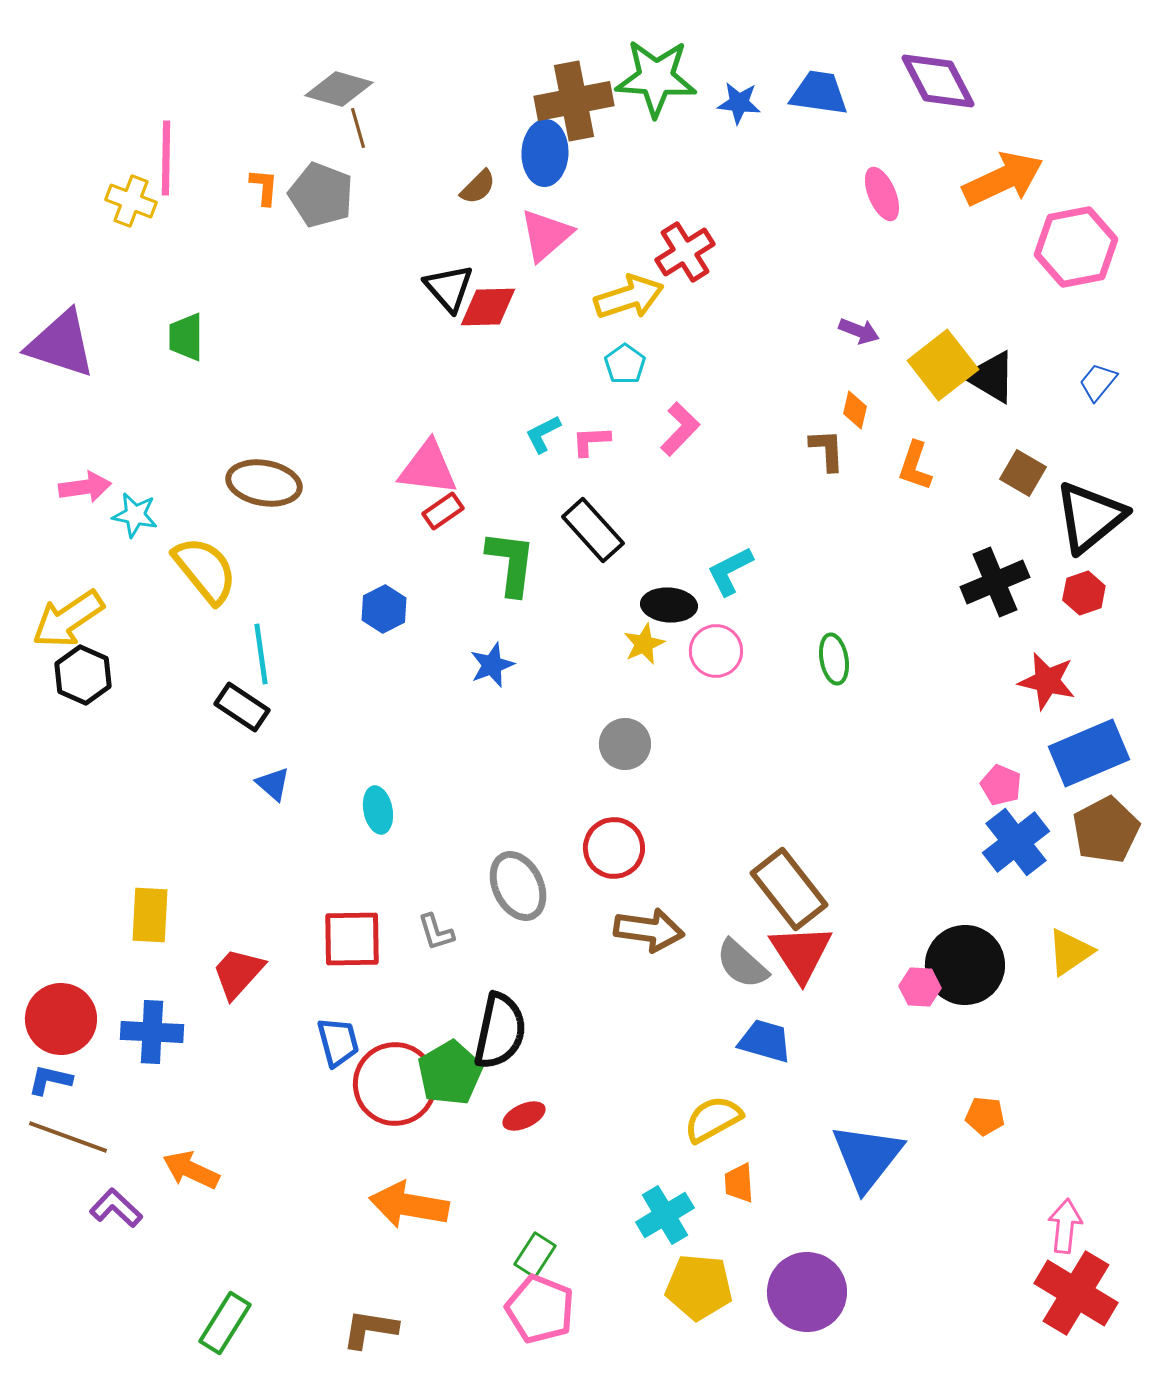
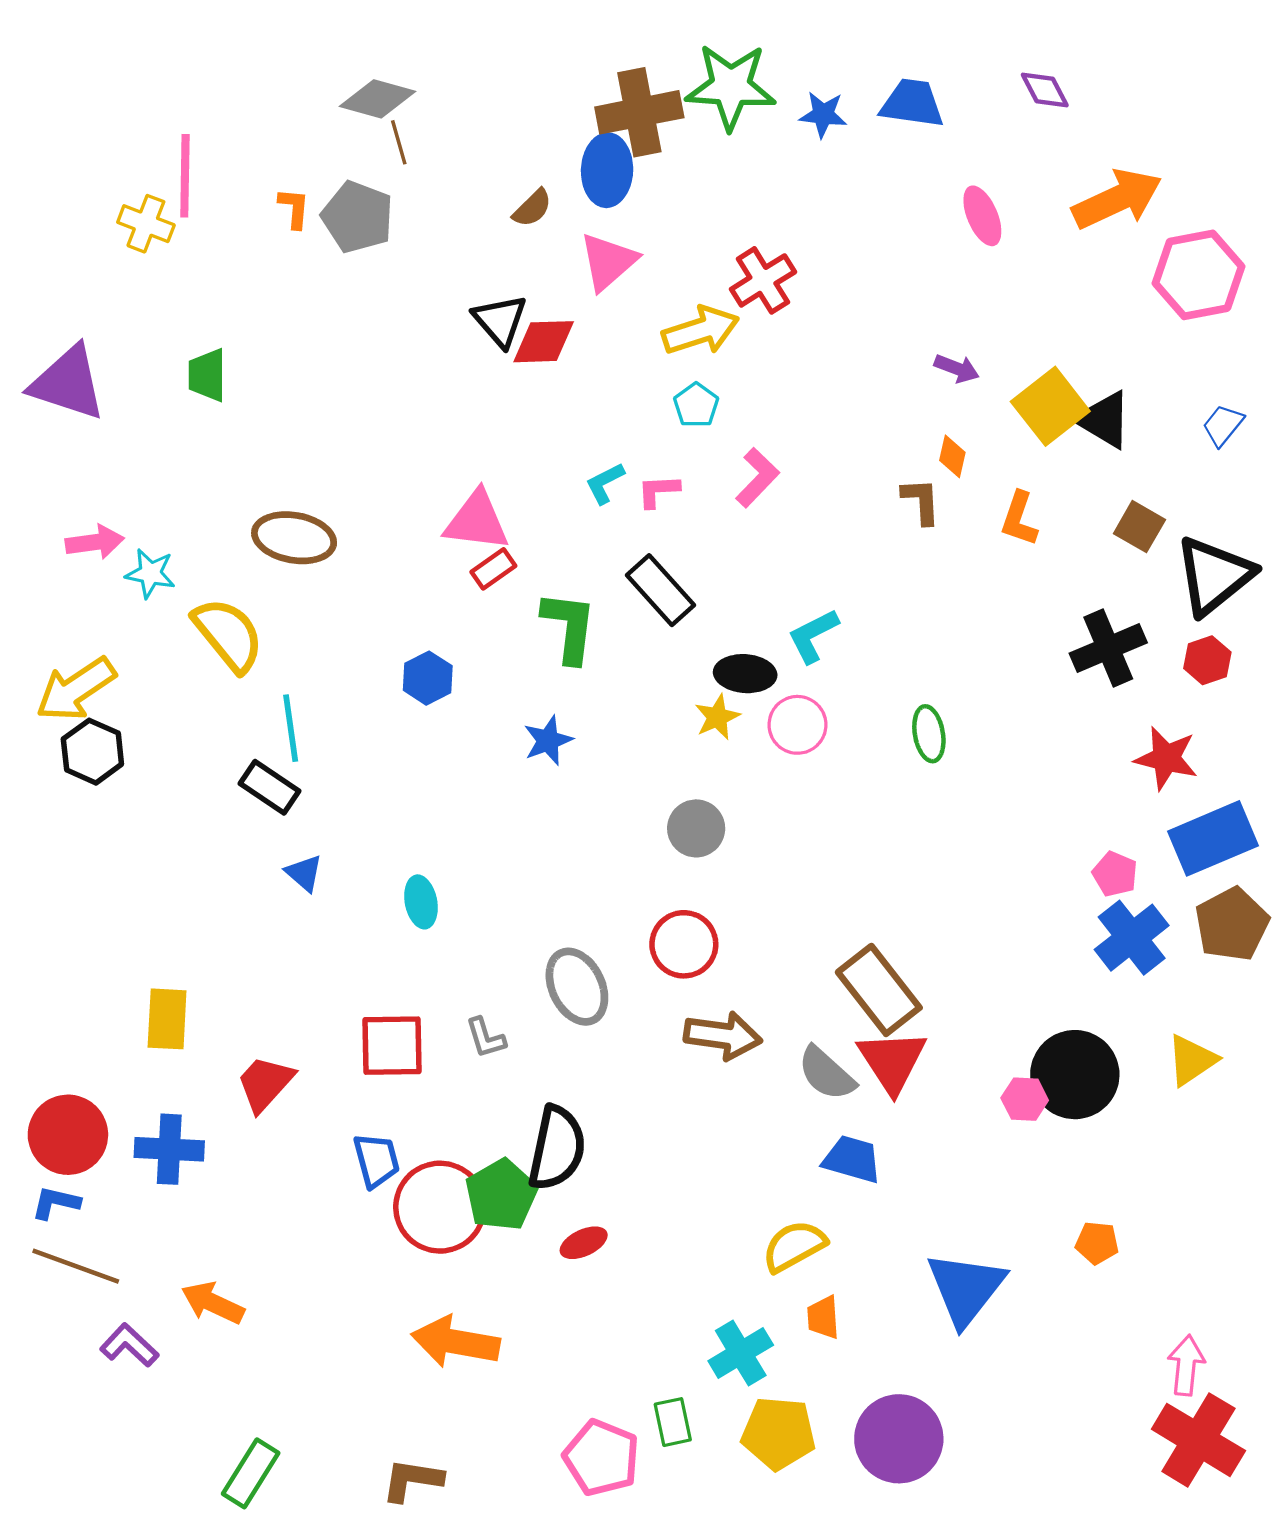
purple diamond: (938, 81) -> (1045, 90), size x0.6
green rectangle: (535, 1255) -> (673, 1422), moved, turned -45

